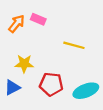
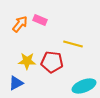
red pentagon: (51, 84) -> (52, 62), moved

